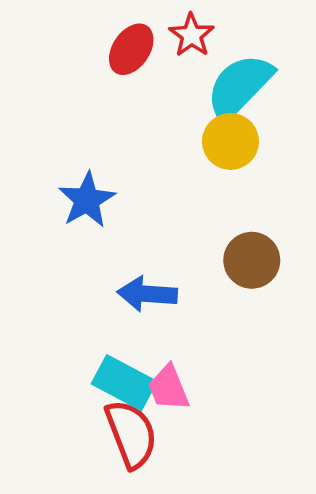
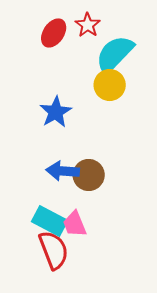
blue star: (87, 200) -> (56, 112), moved
brown circle: (252, 260) -> (89, 175), moved

